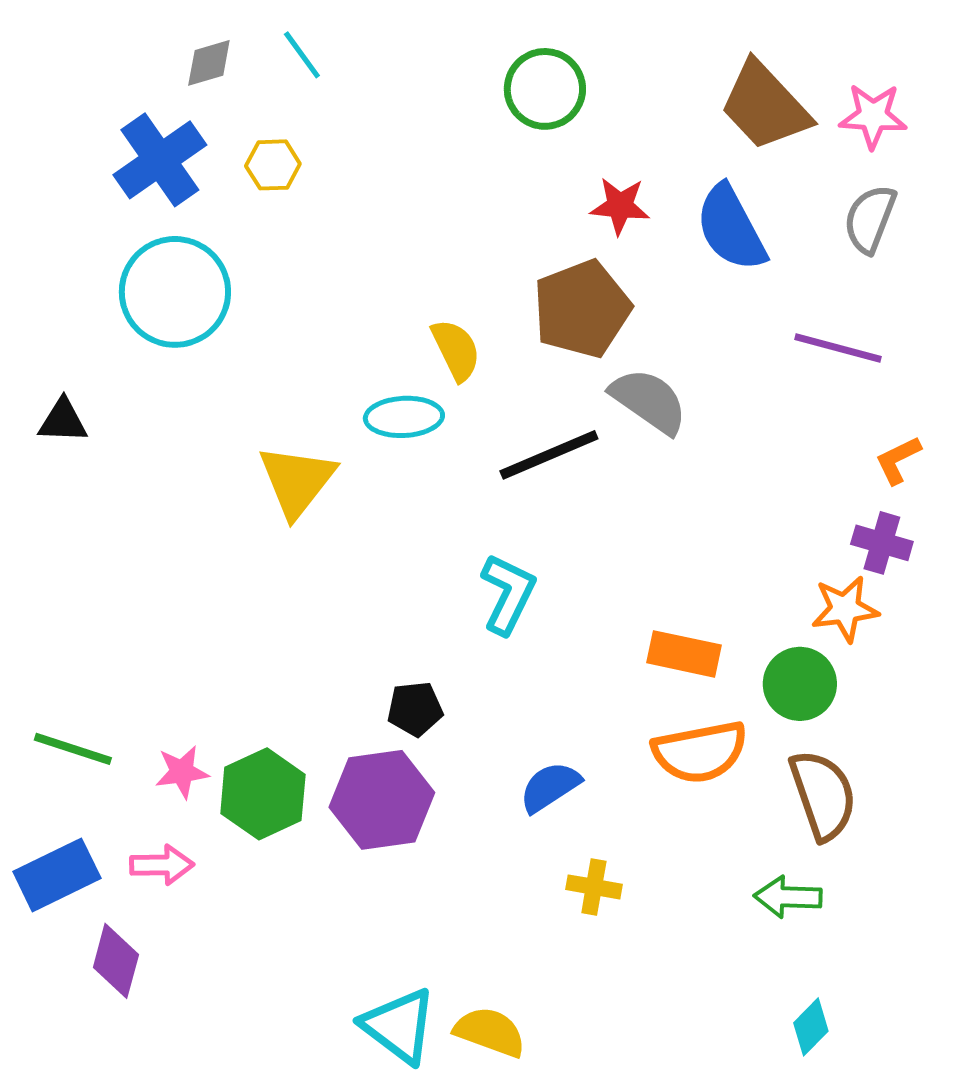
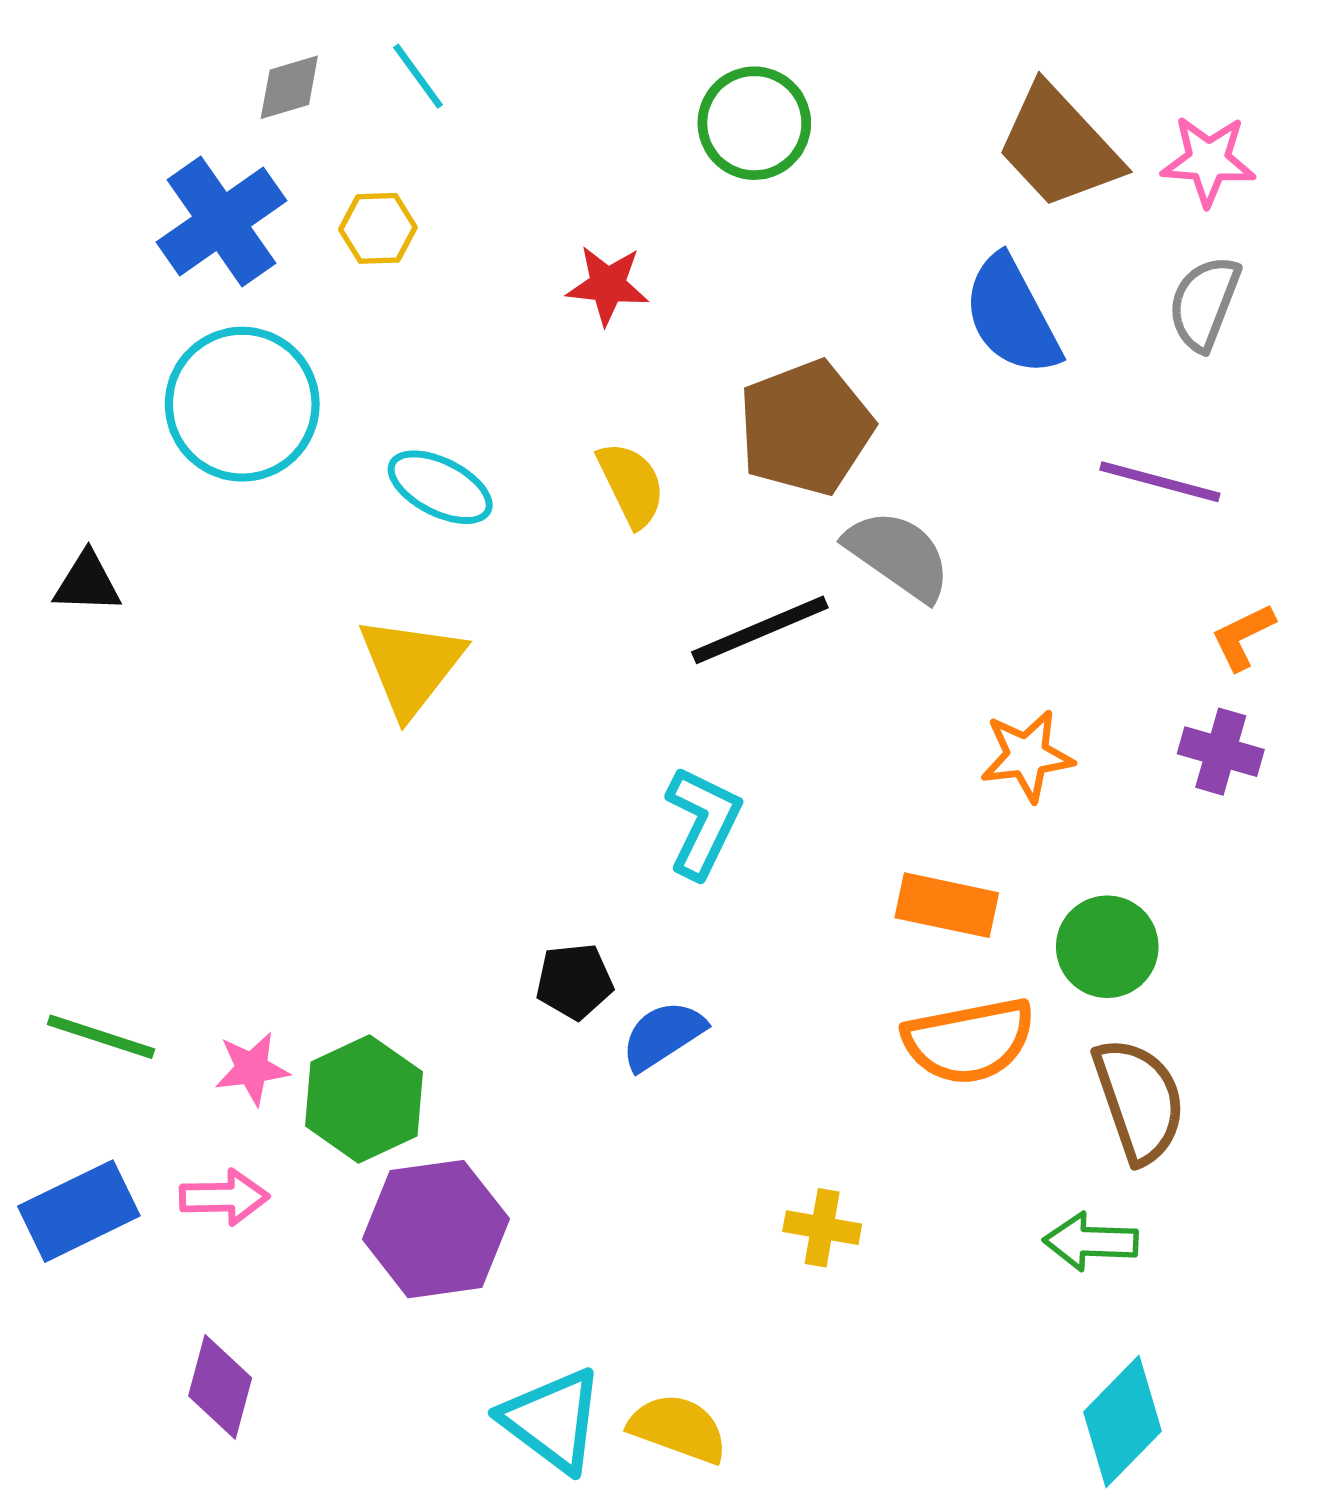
red star: (620, 206) -> (608, 285), moved
cyan ellipse: (404, 417) -> (440, 487), moved, turned 30
orange star: (845, 609) -> (1027, 756), moved
blue semicircle: (550, 787) -> (663, 1035), moved
purple hexagon: (382, 800) -> (436, 1229), moved
purple diamond: (116, 961) -> (220, 1387), moved
cyan diamond: (811, 1027) -> (1123, 1421), size x1.6

